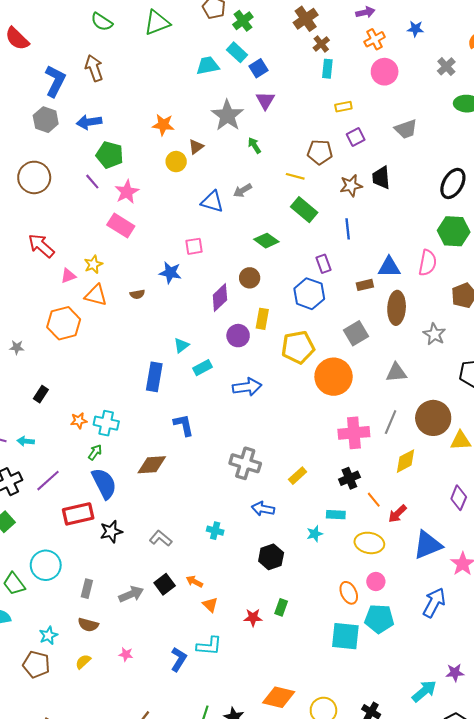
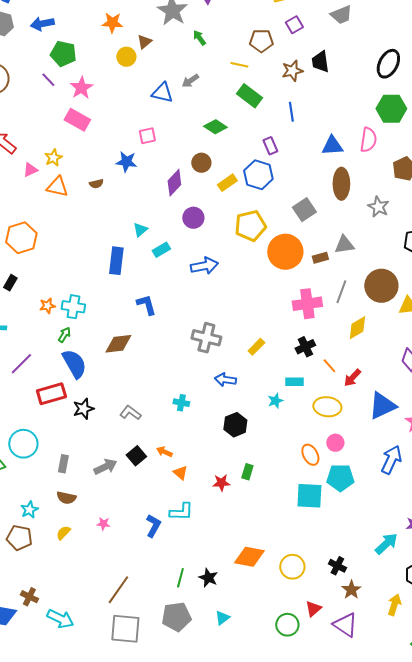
brown rectangle: (365, 285) -> (320, 258), moved
yellow rectangle: (262, 319) -> (227, 183), moved, turned 48
orange hexagon: (64, 323) -> (21, 238), moved

